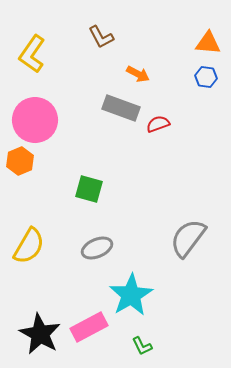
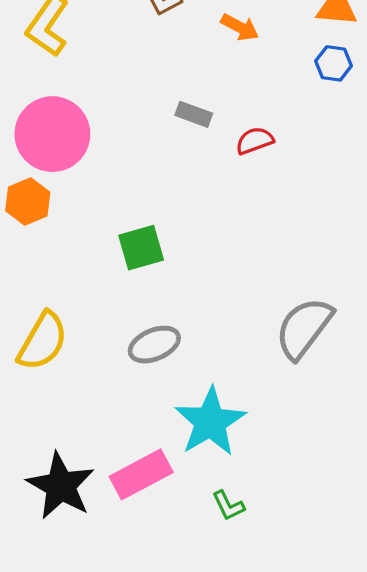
orange arrow: (138, 74) -> (240, 27), moved
gray rectangle: (121, 108) -> (194, 114), size x0.6
green square: (89, 189) -> (141, 248), turned -32

